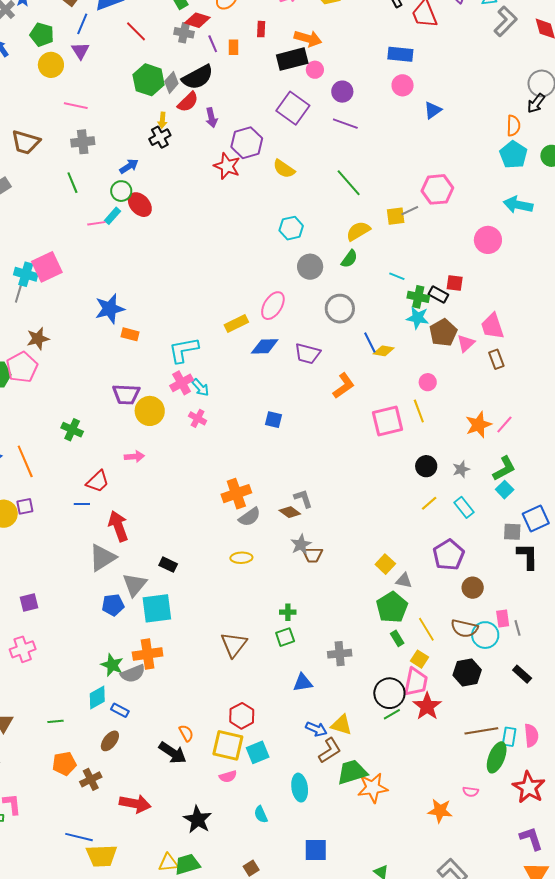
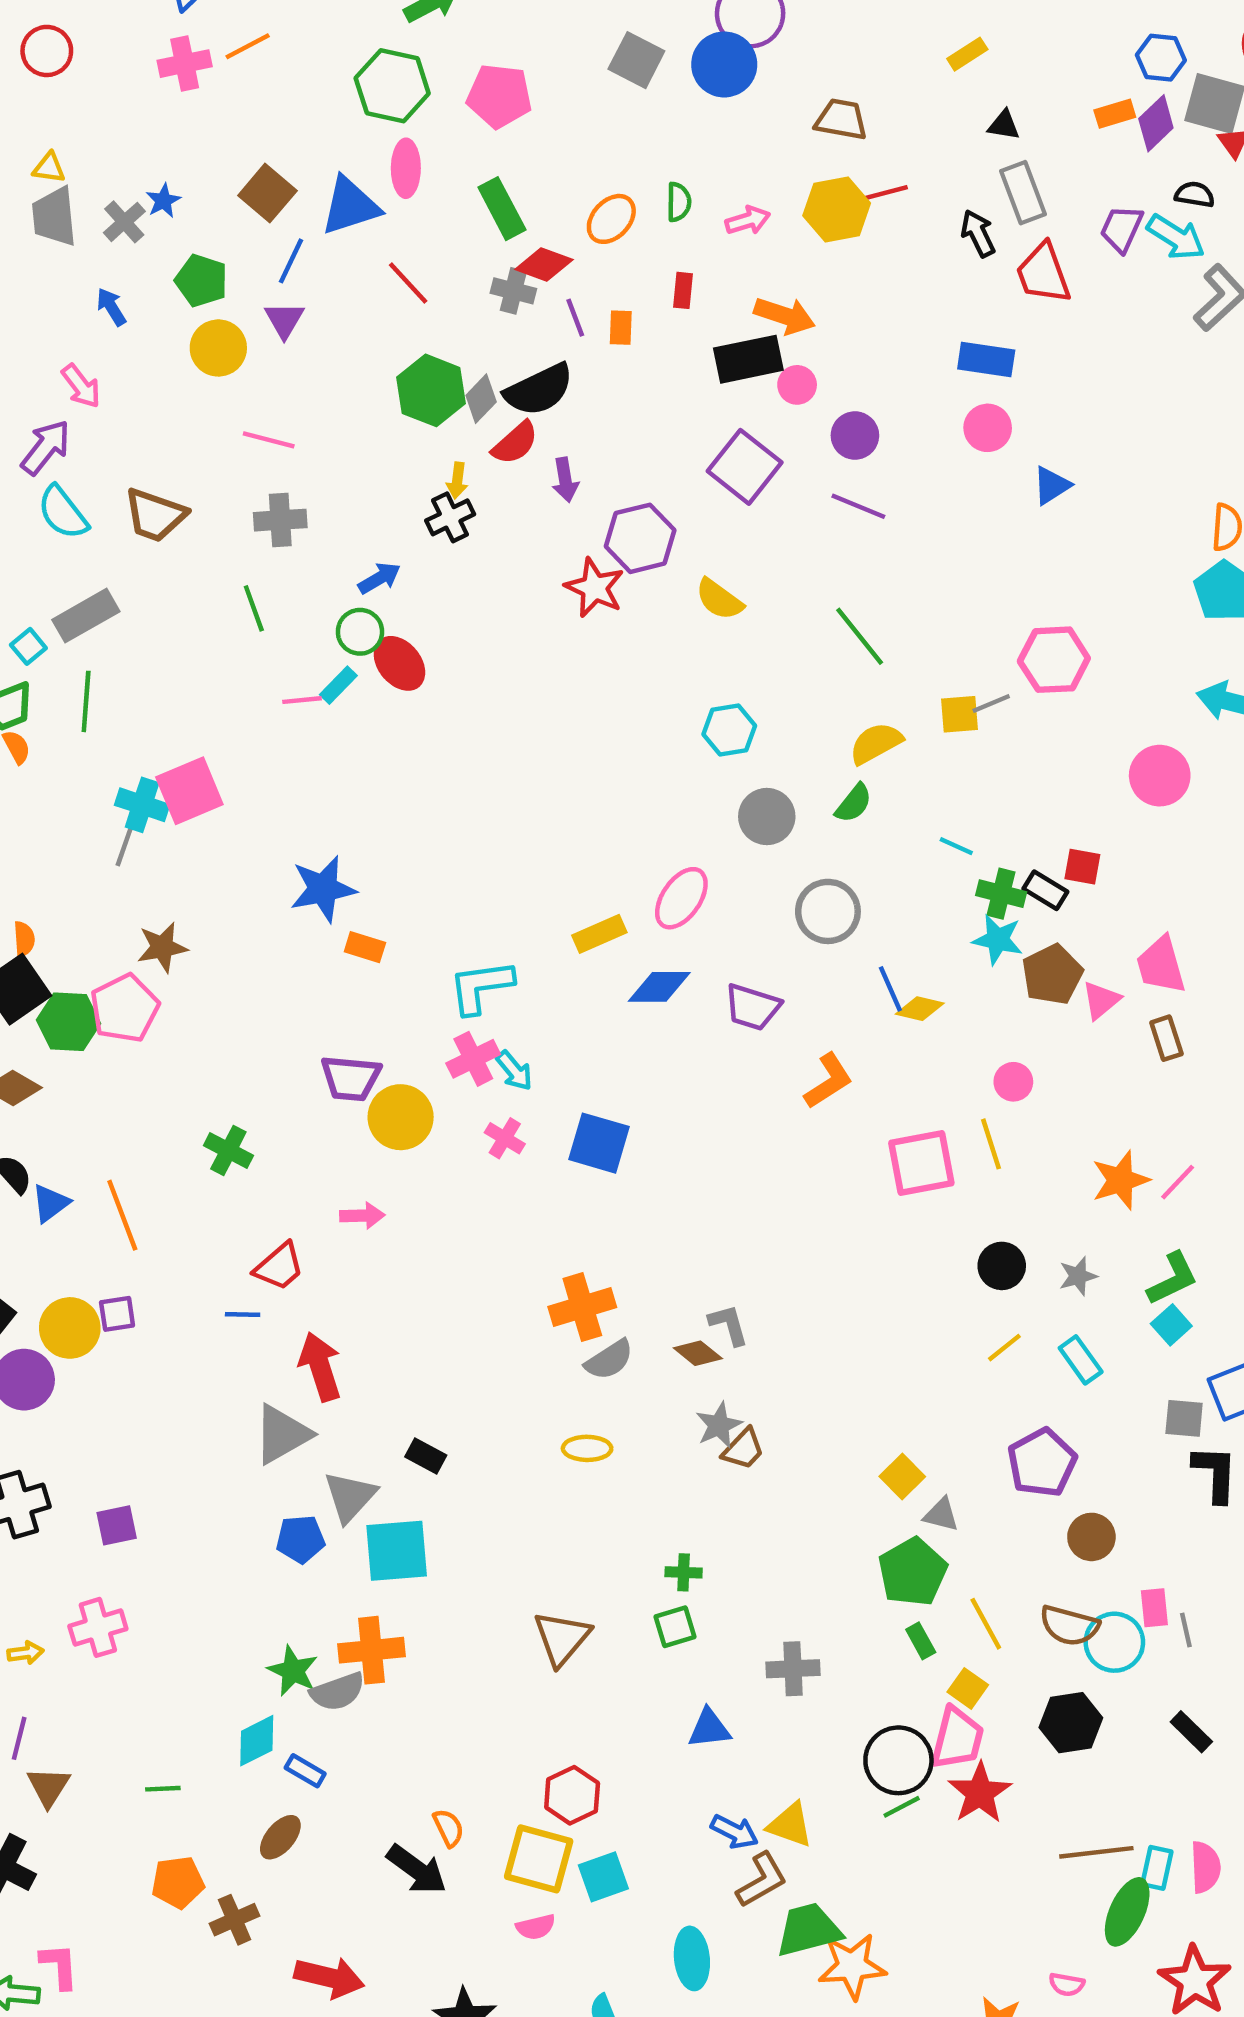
blue square: (274, 420) -> (599, 1143), moved, size x1.6
brown trapezoid: (313, 555) -> (743, 1449), turned -50

